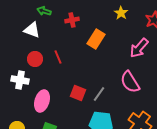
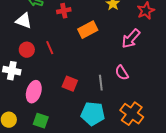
orange rectangle: (96, 39) -> (88, 30), turned 30
pink semicircle: (130, 82) -> (122, 73), size x0.7
gray line: (99, 94) -> (101, 83), moved, turned -42

